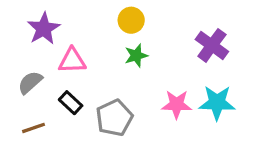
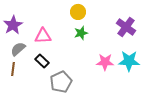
purple star: (44, 29) -> (13, 25), moved
gray pentagon: (114, 118) -> (61, 82), moved
brown line: (33, 128) -> (13, 69), moved, turned -64

